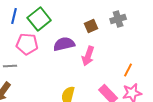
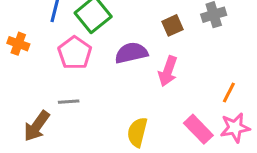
pink pentagon: (27, 44) -> (75, 53), turned 30
gray line: (10, 66) -> (69, 102), moved

